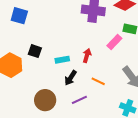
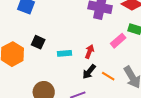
black arrow: (71, 78) -> (89, 72), moved
orange line: (98, 81) -> (108, 76), moved

